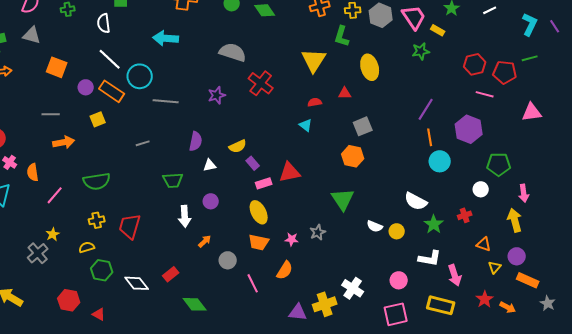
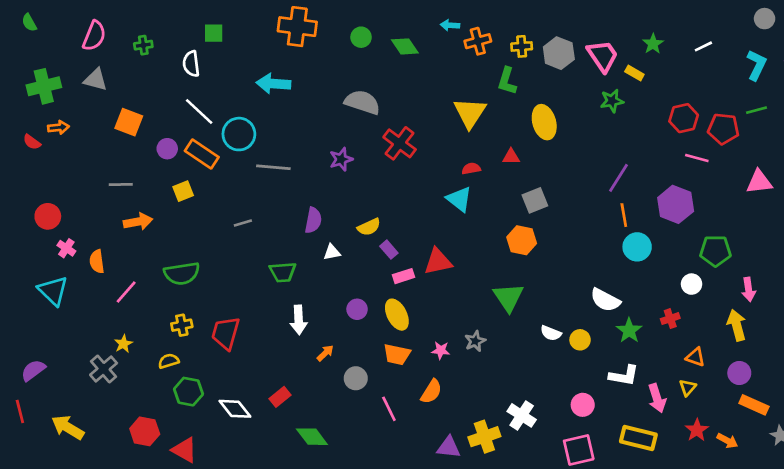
cyan triangle: (306, 125) -> (459, 199), size x1.5
purple circle: (211, 201) -> (357, 309), moved
yellow triangle: (495, 267) -> (688, 388), moved
red triangle: (99, 314) -> (184, 450), size x1.5

